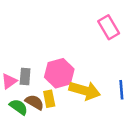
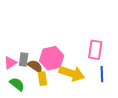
pink rectangle: (109, 27) -> (95, 50), moved, turned 36
brown semicircle: (35, 102) -> (35, 66), moved

